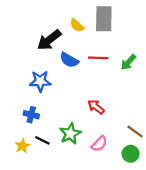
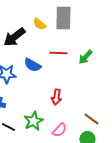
blue semicircle: (69, 60) -> (32, 65), moved
red arrow: (96, 107) -> (56, 97), turned -119

